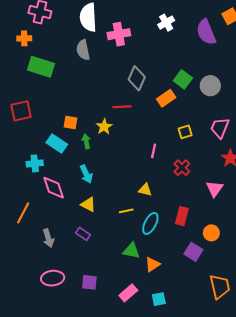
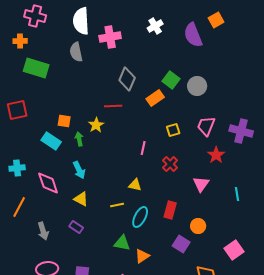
cyan cross: (35, 163) -> (17, 168), moved

